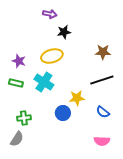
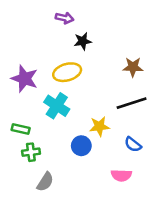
purple star: (19, 61) -> (25, 79), size x1.5
green rectangle: (16, 83) -> (21, 129), moved
gray semicircle: (17, 139) -> (45, 182), moved
pink semicircle: (102, 141) -> (121, 175), moved

